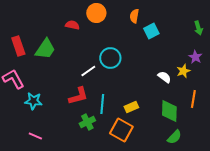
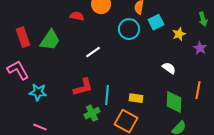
cyan circle: (110, 58) -> (129, 29), moved
white line: (88, 71) -> (93, 52), moved
yellow star: (183, 71) -> (179, 34), moved
yellow rectangle: (131, 107) -> (136, 98), turned 32

